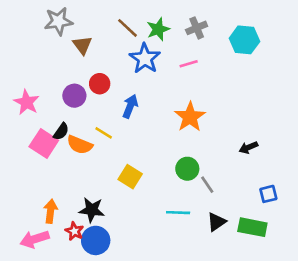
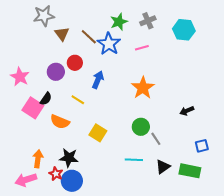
brown line: (128, 28) -> (89, 37), moved
orange semicircle: (80, 145) -> (60, 122), moved

